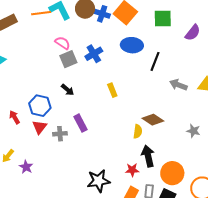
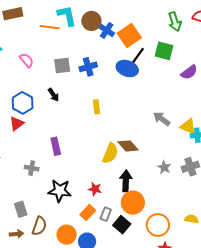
orange line: (41, 13) -> (50, 27), moved
pink semicircle: (63, 43) -> (27, 60), moved
black line: (155, 61) -> (137, 56), moved
purple rectangle: (80, 123) -> (56, 146), moved
yellow semicircle: (138, 131) -> (110, 153), size x1.5
gray cross: (60, 134) -> (32, 168), moved
black arrow: (148, 156) -> (126, 181), moved

